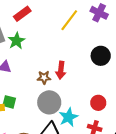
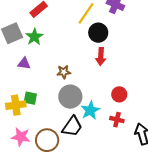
black circle: (101, 56) -> (98, 33), moved
red arrow: (61, 70) -> (101, 57), moved

